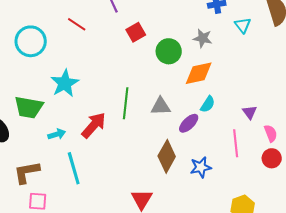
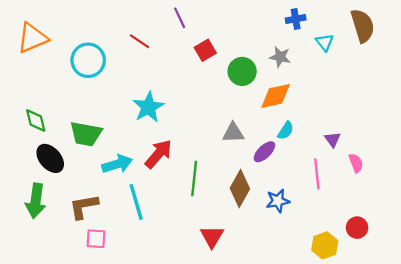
cyan star: (65, 83) -> (148, 107), moved
green line: (126, 103) -> (194, 179), moved
cyan arrow: (57, 134) -> (117, 164), size x1.5
red circle: (272, 158) -> (357, 228), moved

